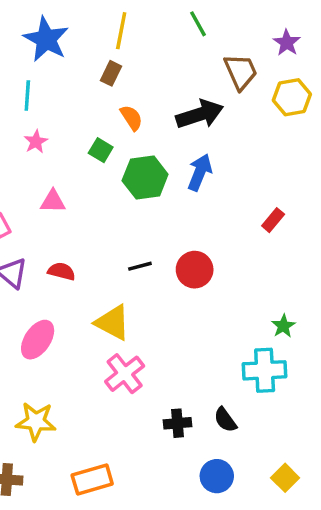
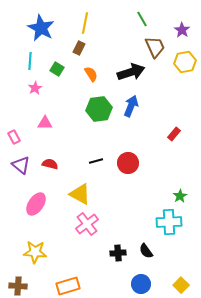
green line: (198, 24) -> (142, 19), moved
green square: (101, 150) -> (57, 69), moved

